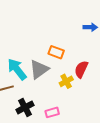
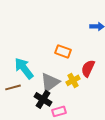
gray triangle: (39, 69) -> (50, 82), moved
black cross: (25, 107) -> (43, 99), moved, turned -30

